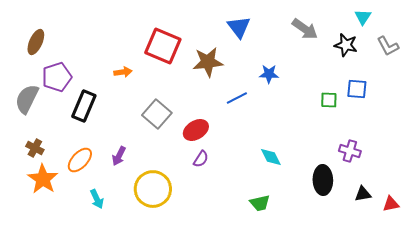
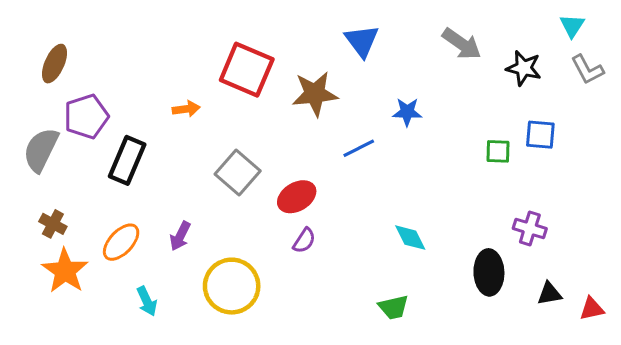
cyan triangle: (363, 17) -> (572, 26), moved

